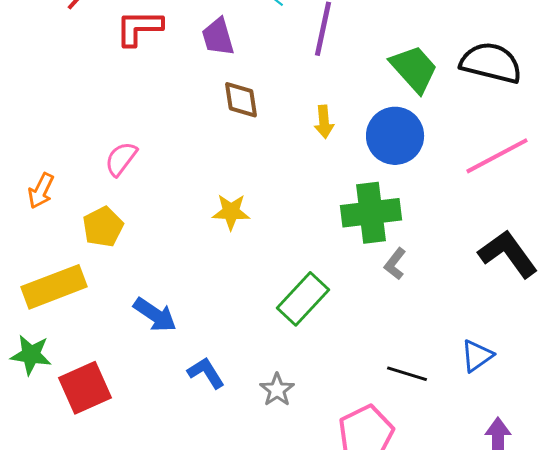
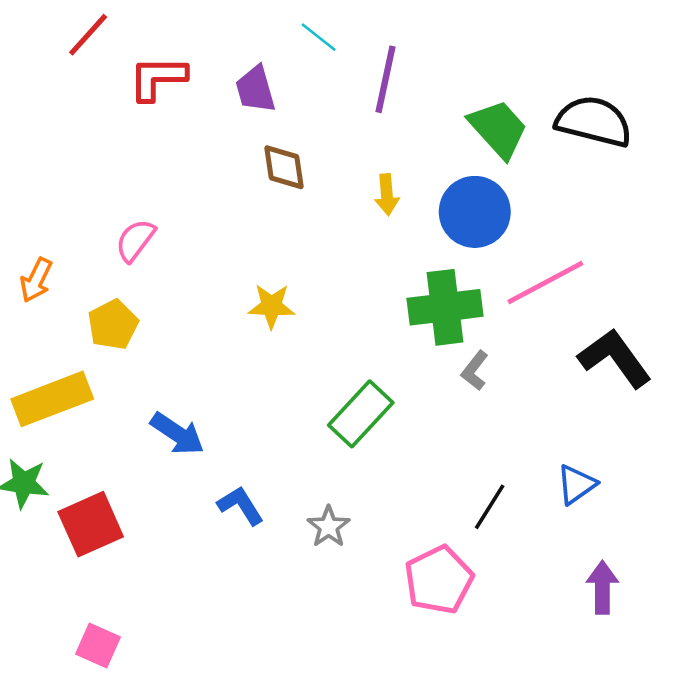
pink line: (497, 156) -> (545, 283), moved
black line: (407, 374) -> (490, 507), turned -75

